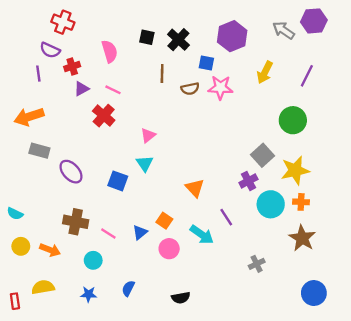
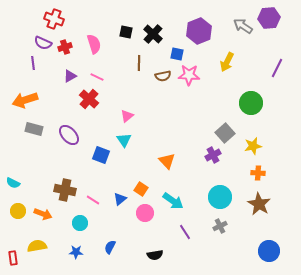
red cross: (72, 67) -> (65, 47), moved
purple line: (307, 76) -> (277, 68), moved
yellow star: (295, 170) -> (253, 146), size x0.7
purple ellipse: (71, 172) -> (69, 135), moved
cyan circle: (271, 204) -> (220, 197), moved
purple line: (226, 217) -> (185, 232), moved

